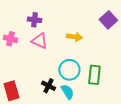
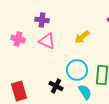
yellow arrow: (74, 37) -> (82, 37), turned 133
cyan semicircle: (67, 92) -> (85, 92), moved

